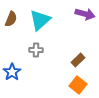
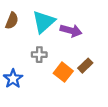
purple arrow: (85, 14) -> (71, 31), moved
orange square: (78, 85) -> (63, 72), moved

